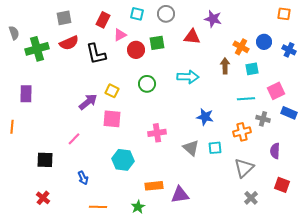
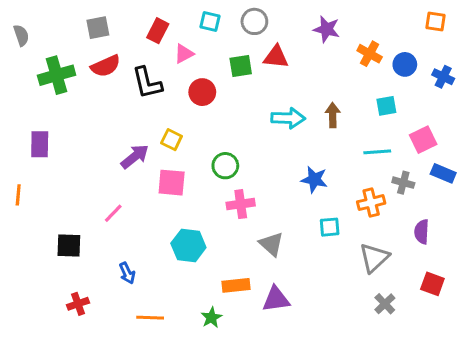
gray semicircle: (14, 33) -> (21, 35), moved
red triangle: (192, 37) -> (276, 57), moved
orange cross: (241, 47) -> (370, 54), moved
red circle: (136, 50) -> (202, 92), moved
brown arrow: (225, 66) -> (333, 115), moved
green circle: (147, 84) -> (225, 166), moved
gray triangle: (191, 148) -> (271, 244), moved
red cross: (43, 198) -> (78, 304), moved, turned 32

